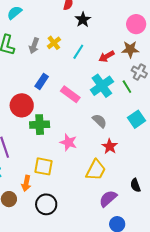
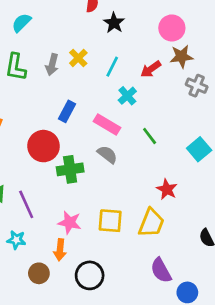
pink circle: (136, 24) -> (172, 28), moved
cyan cross: (102, 86) -> (127, 96), moved, size x0.6
green line: (127, 87) -> (150, 136), moved
gray semicircle: (99, 121) -> (107, 154), moved
pink star: (68, 142) -> (70, 223), moved
yellow square: (43, 166) -> (110, 221), moved
purple semicircle: (108, 199) -> (161, 270), moved, turned -72

